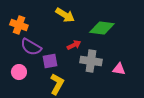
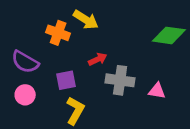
orange cross: (19, 25) -> (58, 33), moved
green diamond: (102, 28) -> (169, 35), moved
purple semicircle: (31, 47) -> (25, 62), moved

